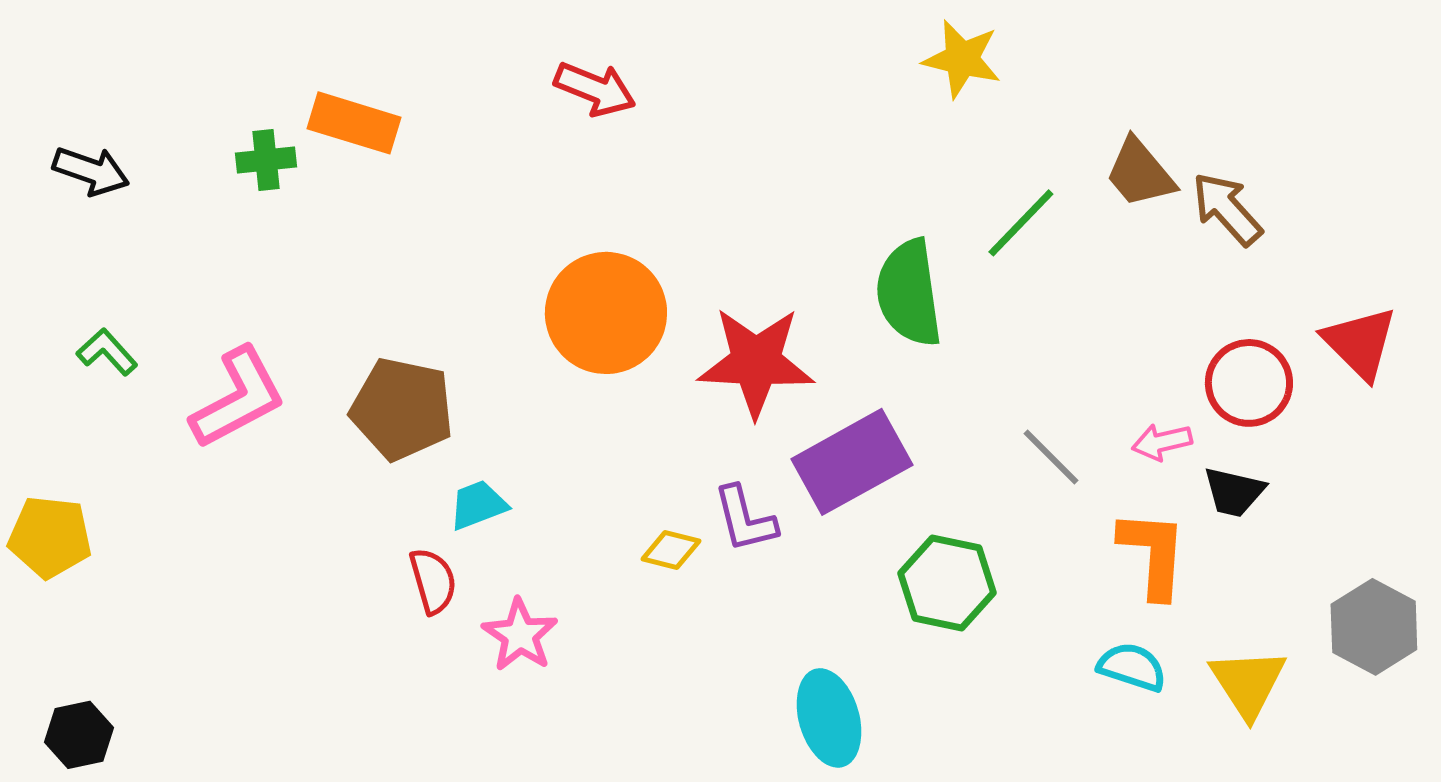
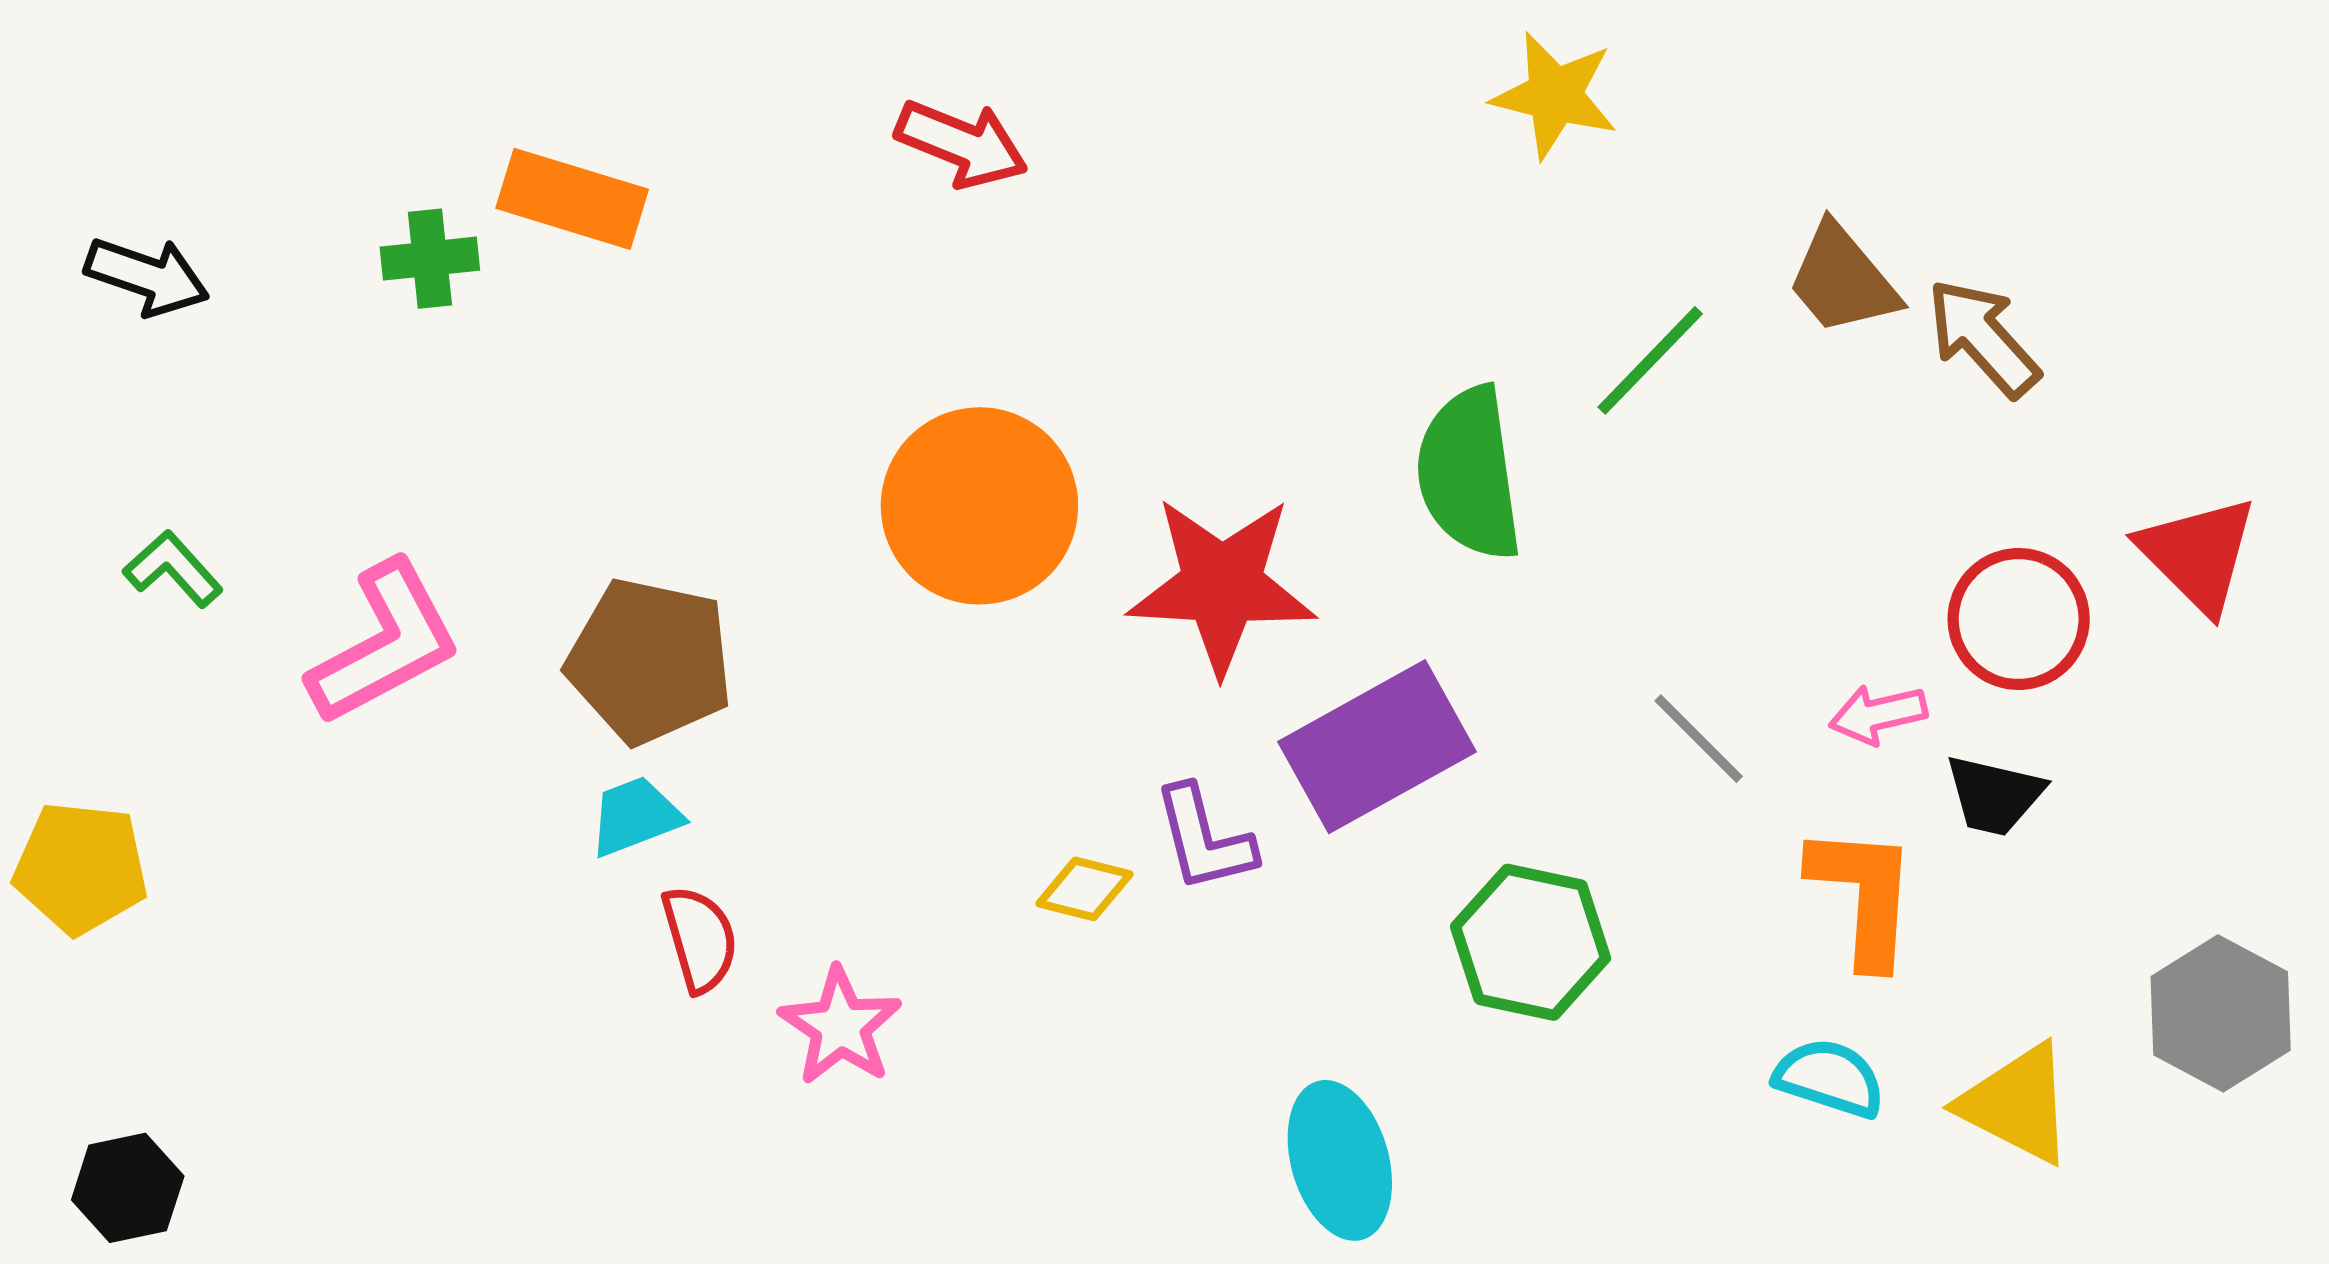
cyan trapezoid: (478, 505) -> (635, 816), moved
yellow triangle: (1248, 683) -> (2017, 1104), turned -30

